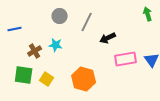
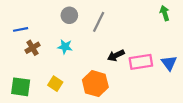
black arrow: (108, 38) -> (116, 55), moved
brown cross: (35, 51) -> (33, 48), moved
green square: (24, 75) -> (21, 87), moved

